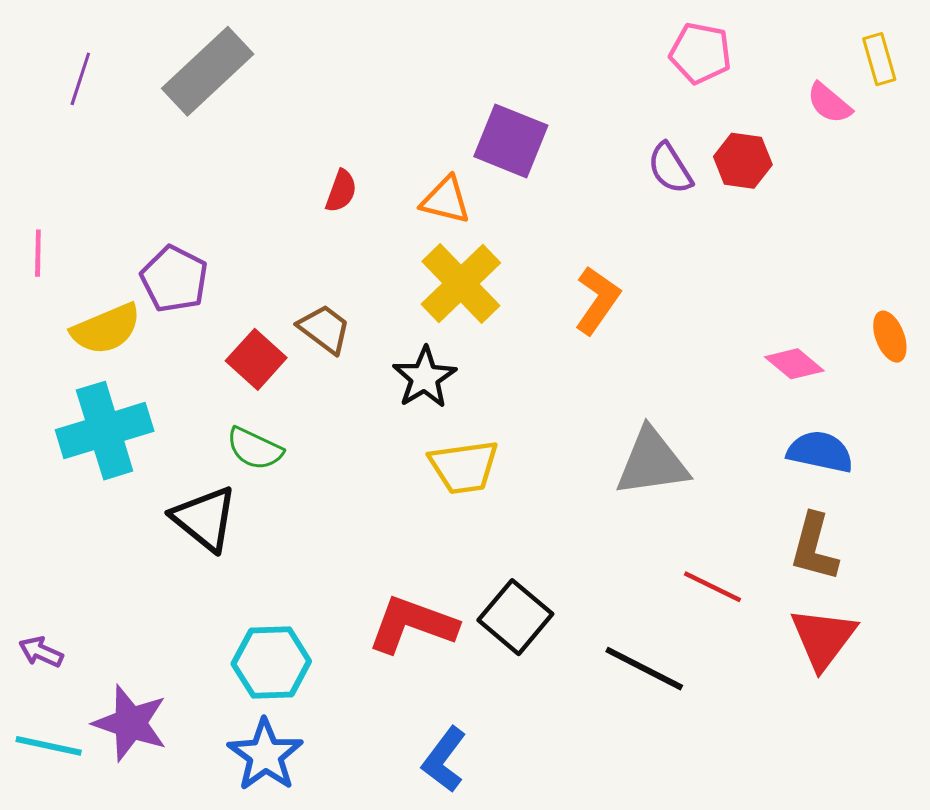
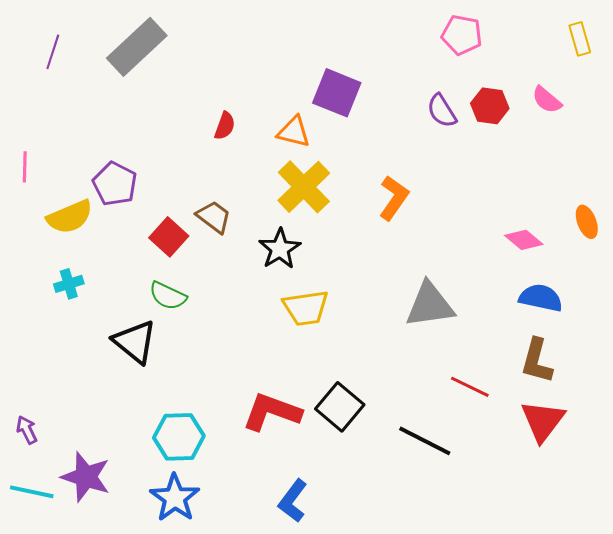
pink semicircle: (829, 103) -> (547, 100), moved
cyan cross: (105, 431) -> (69, 284), size x0.5
purple arrow: (41, 652) -> (27, 430), turned 40

